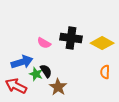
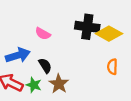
black cross: (71, 38) -> (87, 27), moved
green star: (36, 74) -> (34, 85), moved

